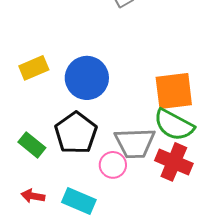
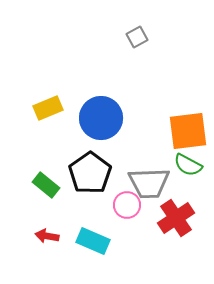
green semicircle: (174, 125) -> (188, 165), size x0.7
red cross: (174, 162) -> (176, 218), moved, turned 33

